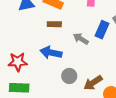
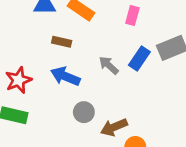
brown rectangle: (54, 24) -> (62, 42), moved
red star: (18, 62) -> (18, 80), turned -30

